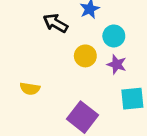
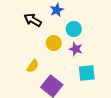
yellow semicircle: (30, 89) -> (33, 66), moved, turned -64

